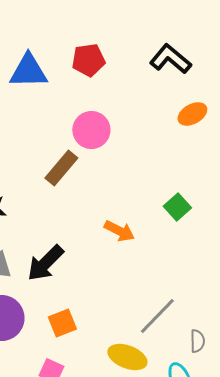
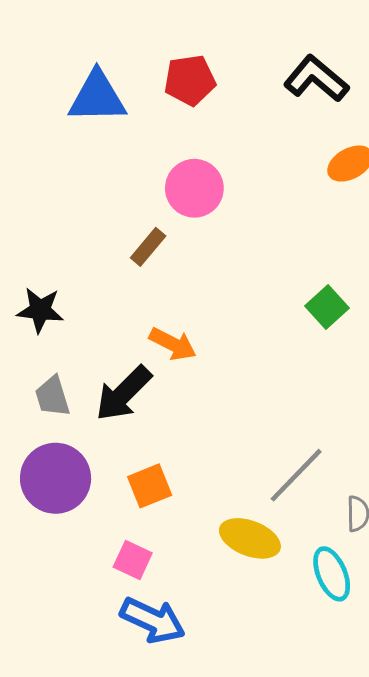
brown rectangle: (61, 168) -> (148, 247), size x0.7
orange arrow: (119, 231) -> (173, 344), moved

